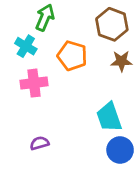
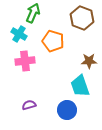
brown star: (121, 61) -> (89, 61), moved
blue circle: (120, 150) -> (67, 110), moved

